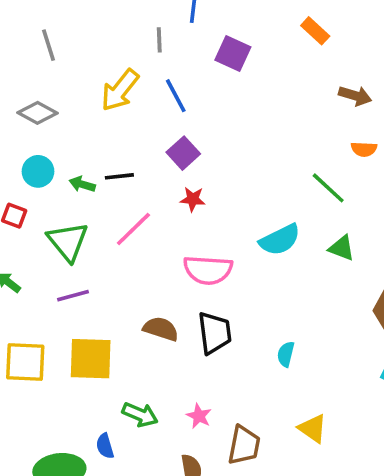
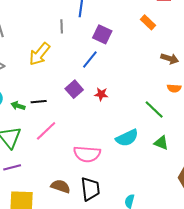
blue line: (176, 96) -> (90, 60), moved, turned 66
red star: (193, 199) -> (101, 94), moved

